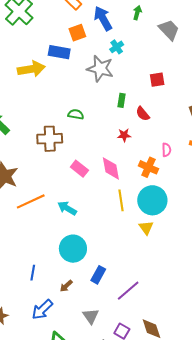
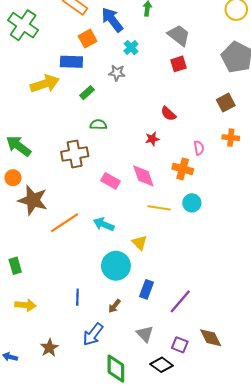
gray trapezoid: (169, 30) -> (179, 35), moved
gray star: (100, 69) -> (117, 73), size x0.6
red square: (157, 80) -> (178, 64), moved
green rectangle: (121, 100) -> (87, 93), moved, turned 48
yellow line: (121, 200) -> (159, 208), turned -65
cyan circle: (152, 200) -> (192, 203), size x0.6
yellow triangle: (146, 228) -> (140, 243), moved

